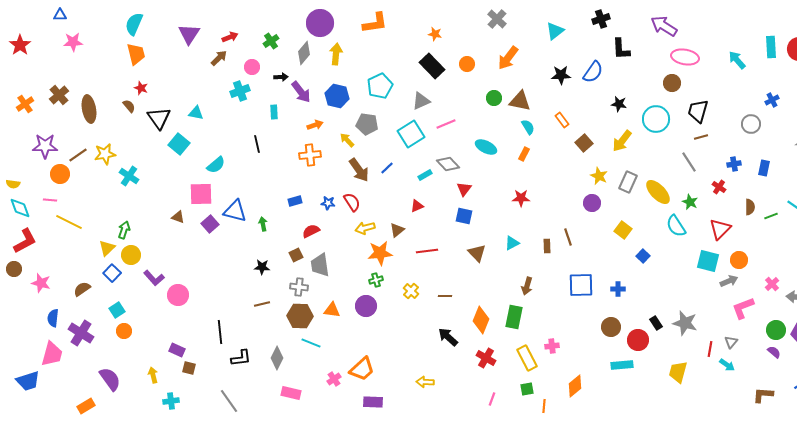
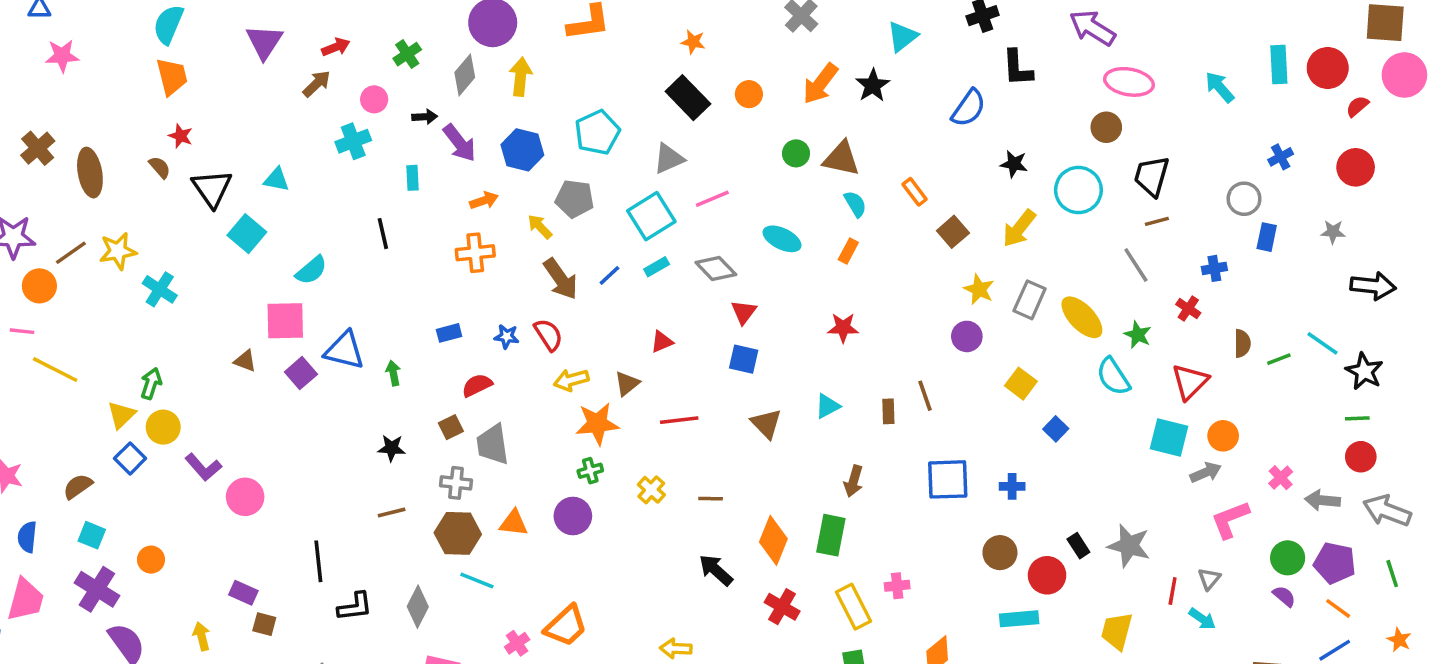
black star: (561, 75) -> (873, 85), moved, turned -30
blue rectangle: (764, 168) -> (1267, 237), moved
cyan rectangle: (425, 175) -> (657, 267), moved
cyan square: (117, 310) -> (92, 535), moved, turned -35
purple cross: (81, 333) -> (97, 589), moved

